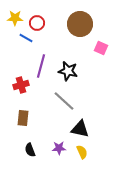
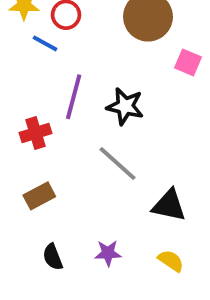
brown rectangle: (23, 118) -> (39, 196), turned 56
black triangle: (80, 129) -> (169, 205), moved
yellow semicircle: (82, 152) -> (171, 261), moved, turned -32

